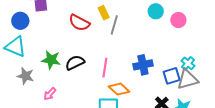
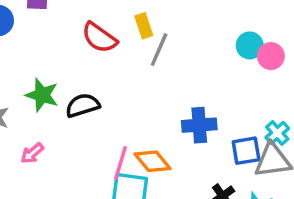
cyan circle: (156, 11) -> (250, 45), moved
pink line: (105, 68) -> (121, 163), moved

